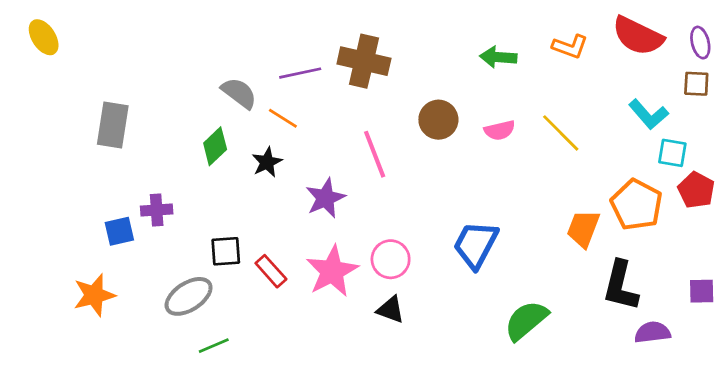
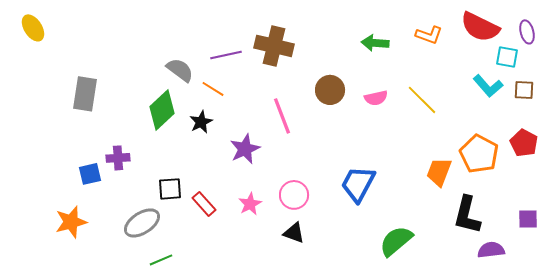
brown square: (696, 84) -> (524, 90), moved
green diamond: (215, 146) -> (162, 110), size x1.4
cyan square: (672, 153) -> (507, 57), moved
pink star: (332, 271) -> (250, 204), size x0.6

